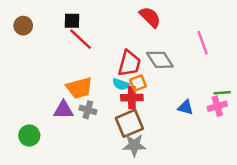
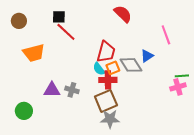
gray diamond: (160, 60) -> (131, 65), moved
cyan semicircle: (121, 84) -> (99, 69), turned 32
orange trapezoid: (79, 88) -> (34, 53), moved
blue triangle: (186, 107) -> (147, 56), moved, turned -48

